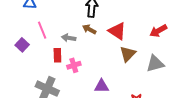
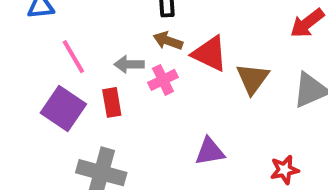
red triangle: (117, 31) -> (210, 54), moved
purple square: (22, 45) -> (63, 108), moved, size x1.5
pink cross: (74, 65) -> (163, 80), moved

